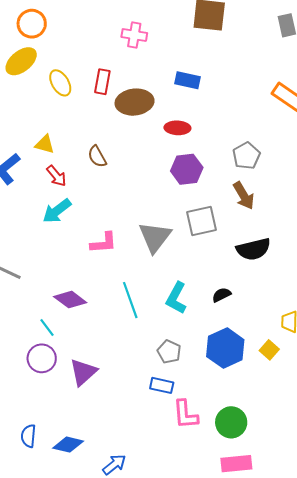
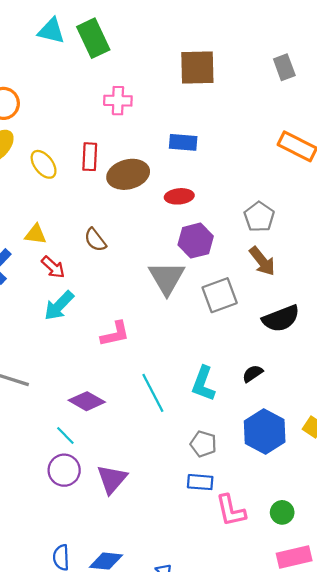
gray triangle: (155, 237) -> (167, 278), moved
green circle: (231, 422) -> (282, 512), size x0.7

